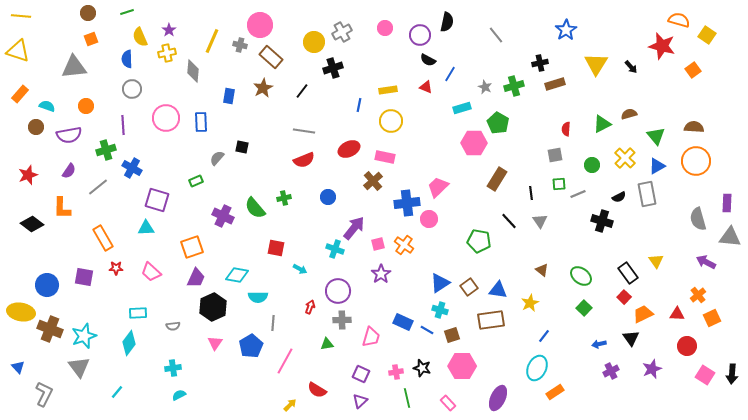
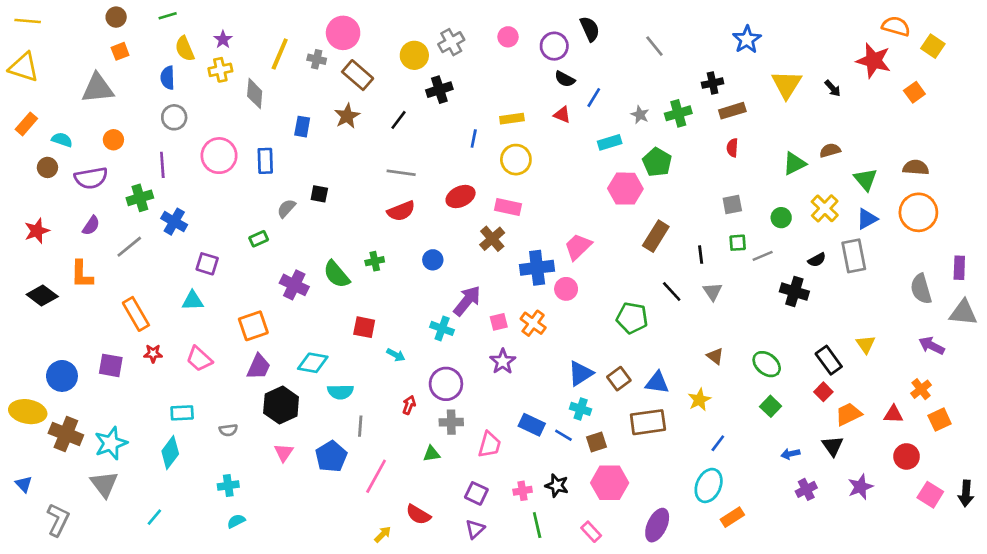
black semicircle: (447, 22) -> (590, 29), turned -36
red semicircle: (566, 129) -> (732, 148), moved
purple square: (157, 200) -> (207, 264), size x0.7

